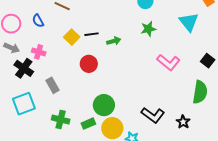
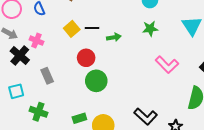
cyan square: (24, 104) -> (16, 91), size x0.7
green circle: (104, 105) -> (96, 81), moved
green cross: (61, 120) -> (38, 112), moved

